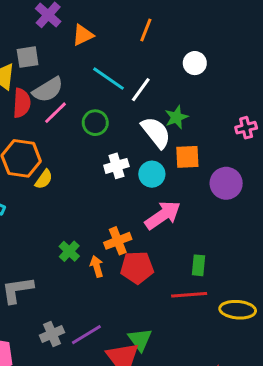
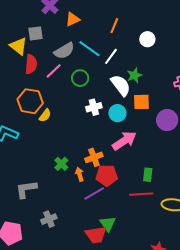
orange line: (146, 30) -> (114, 26), moved
gray semicircle: (48, 90) -> (64, 51), moved
purple line: (86, 335) -> (94, 194), moved

